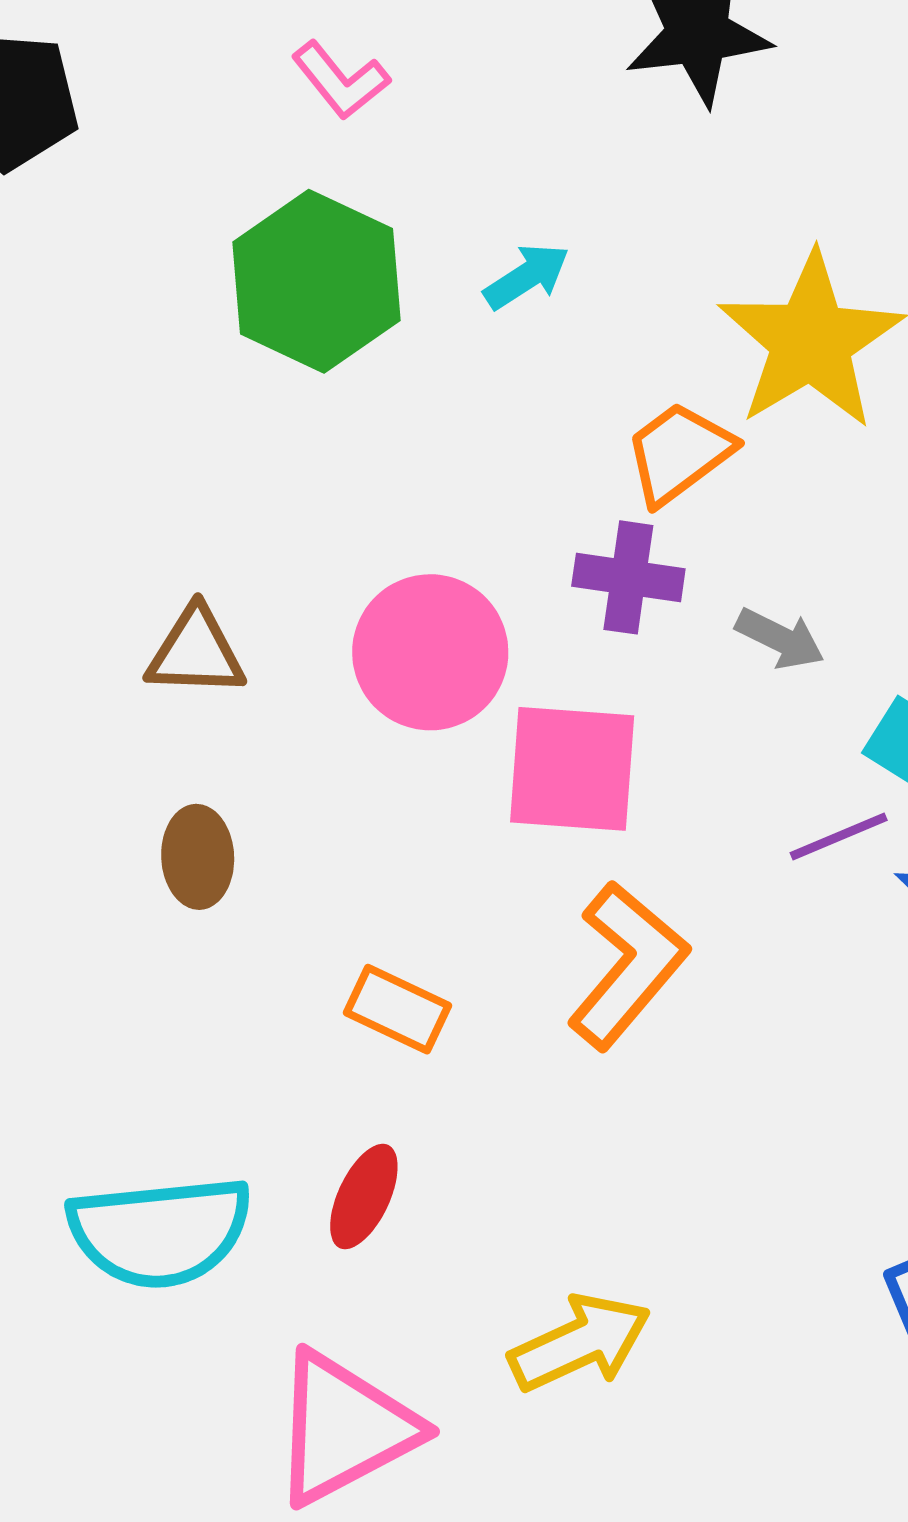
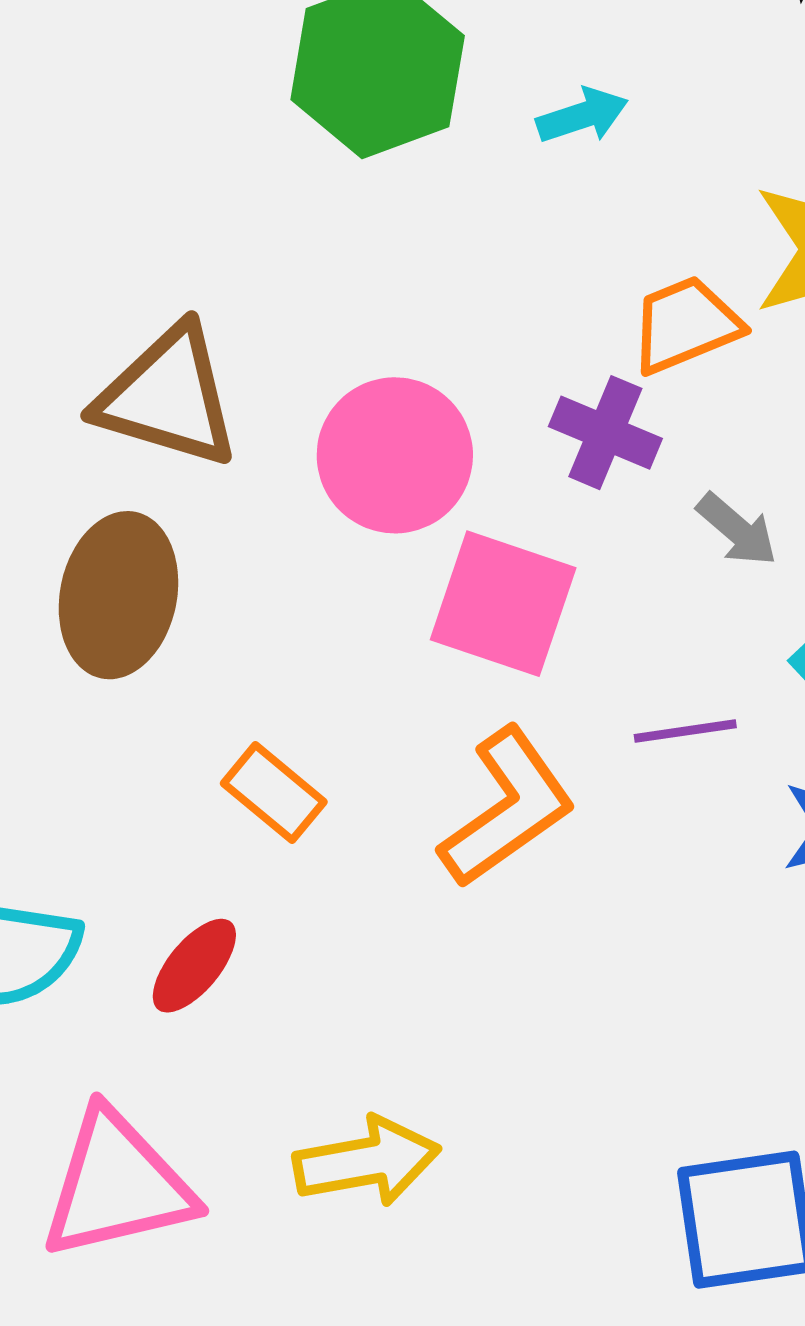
brown triangle: (196, 652) -> (168, 397), size x1.5
purple line: (839, 836) -> (685, 731), moved
brown ellipse: (198, 857) -> (118, 595), size x1.6

